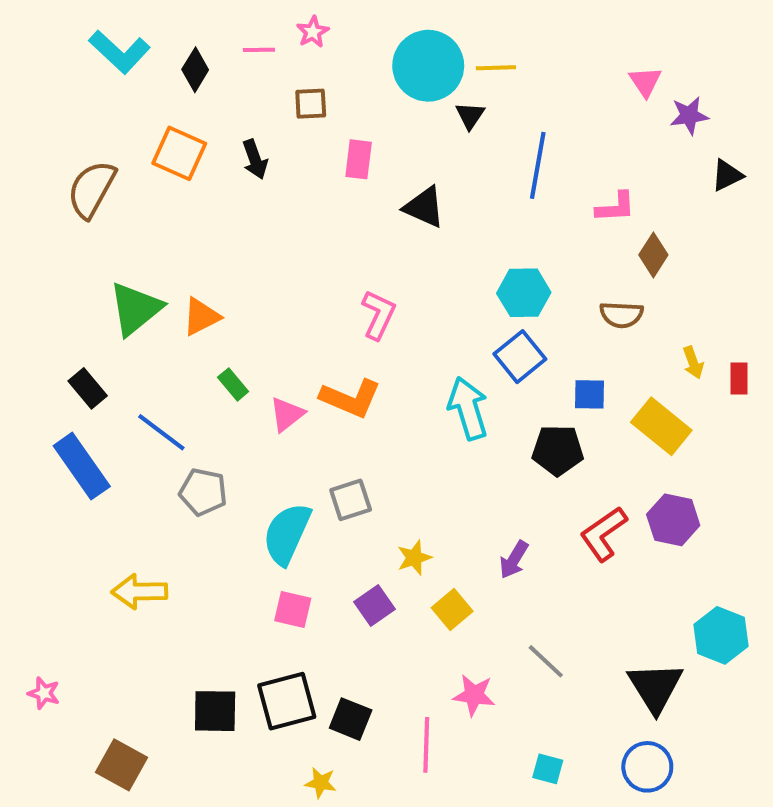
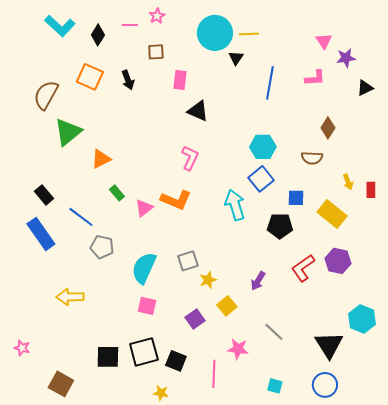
black triangle: (424, 207) -> (198, 111), moved
pink L-shape: (615, 207) -> (315, 78), moved
green triangle: (135, 309) -> (68, 132), moved
gray square: (351, 500) -> (188, 261), moved
purple square: (374, 606) -> (195, 319), moved

